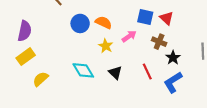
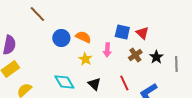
pink arrow: (129, 36) -> (107, 50), turned 128
brown cross: (159, 42) -> (135, 55), turned 32
black star: (173, 58) -> (156, 57), moved

